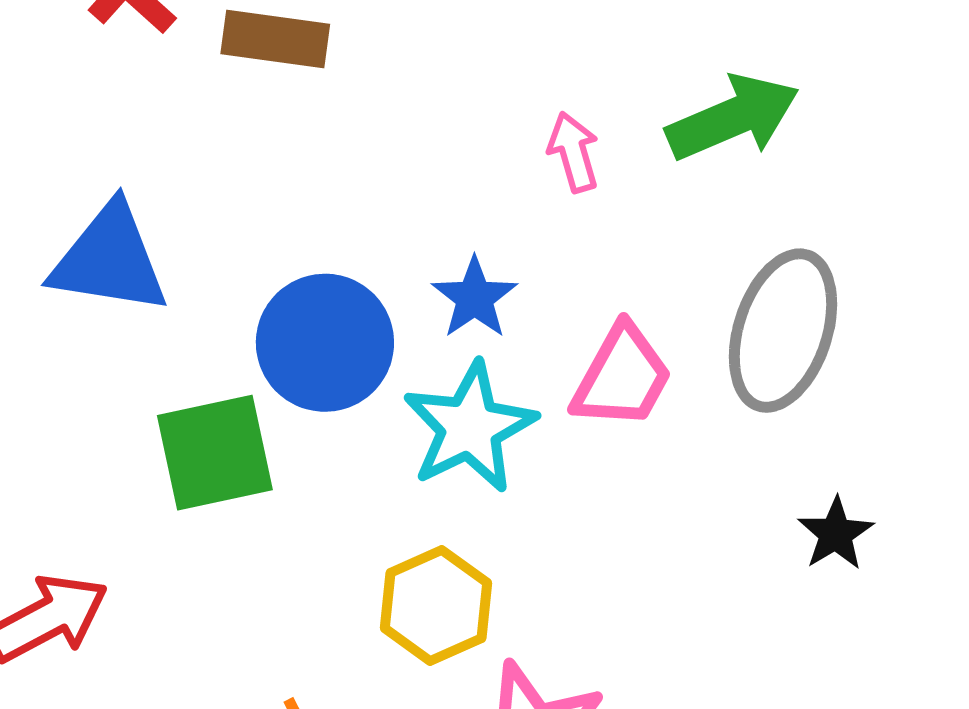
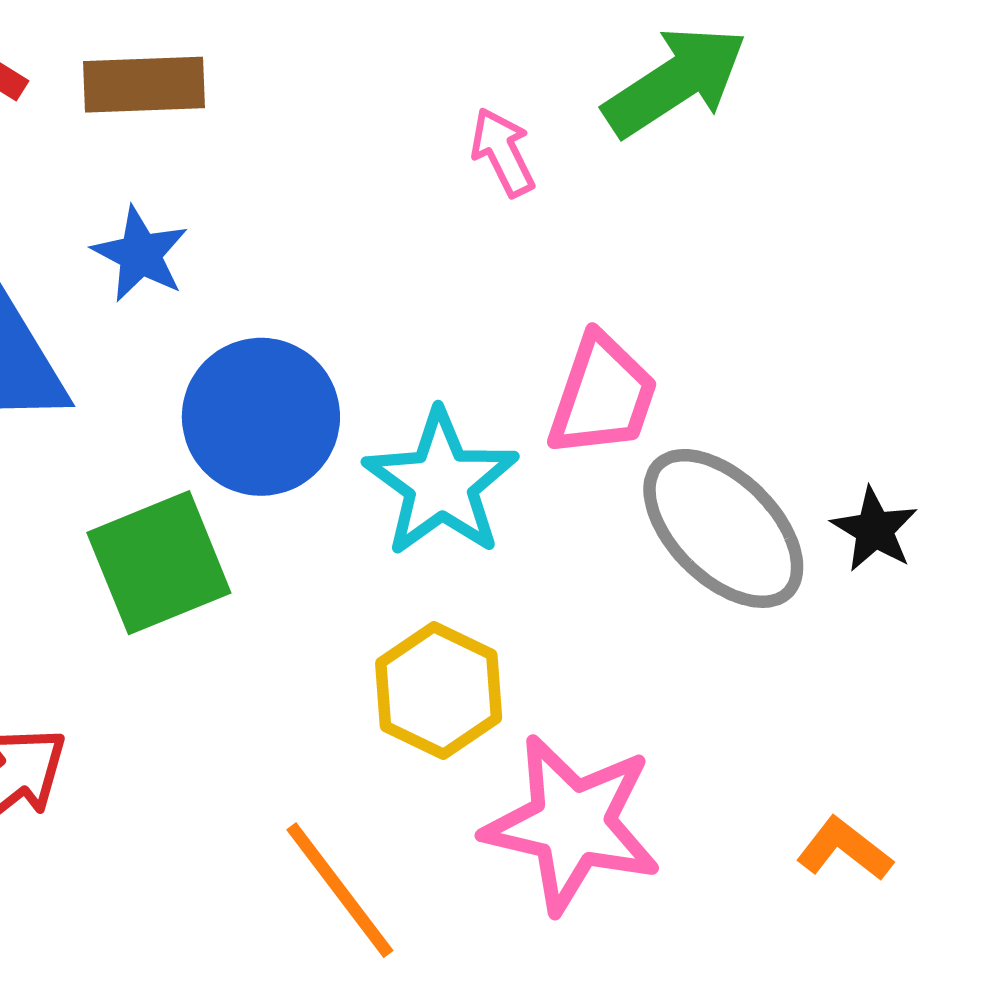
blue star: (475, 298) -> (140, 254), moved
gray ellipse: (783, 331) -> (723, 528), moved, turned -53

